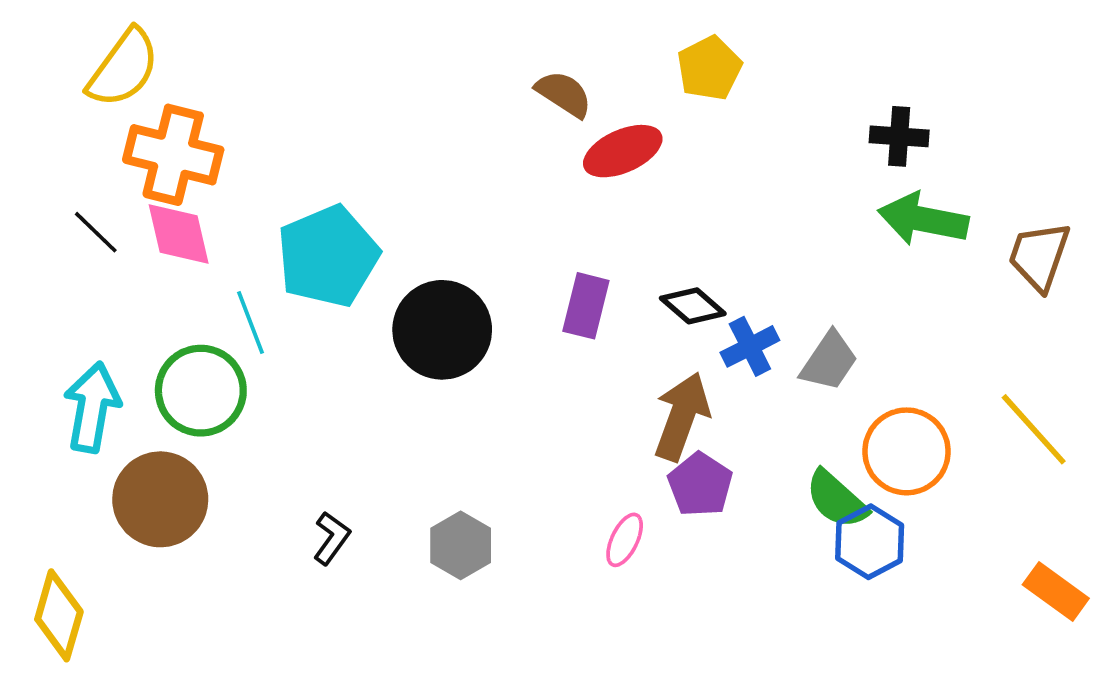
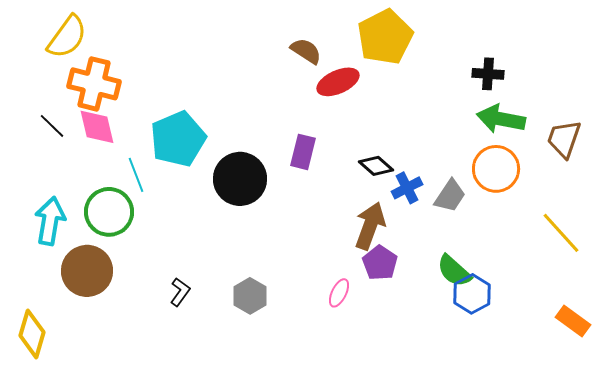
yellow pentagon: (709, 68) -> (385, 37), size x1.6
purple rectangle: (586, 306) -> (303, 152), moved
orange circle: (907, 451) -> (496, 169), moved

